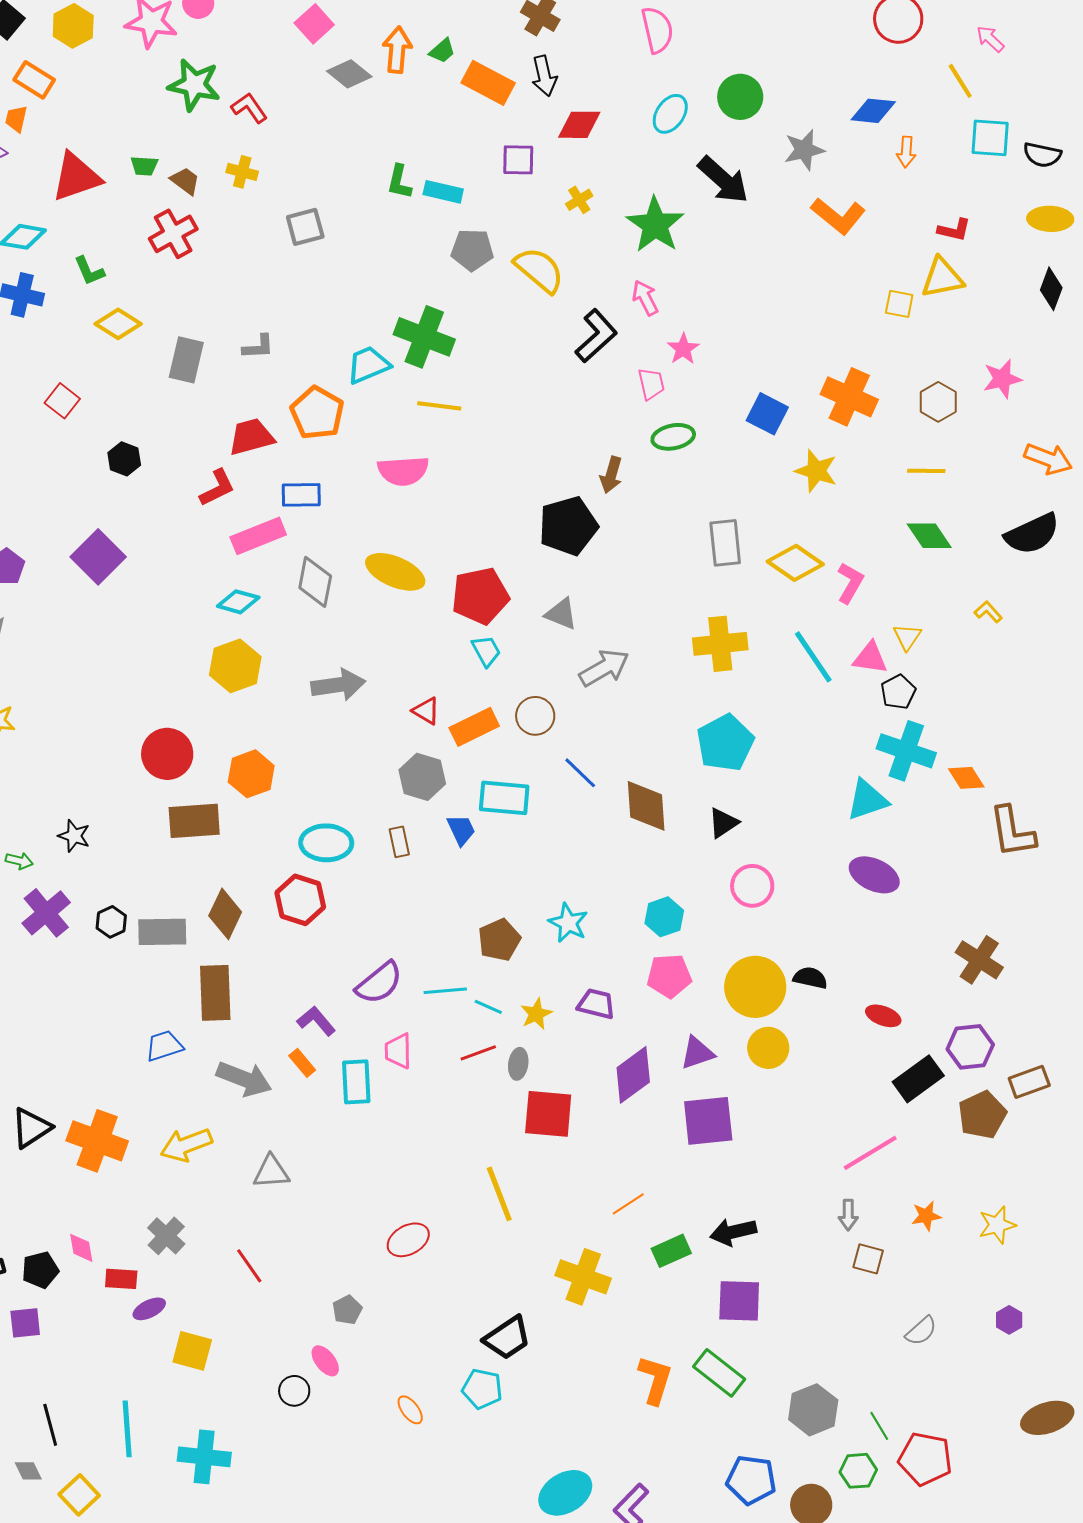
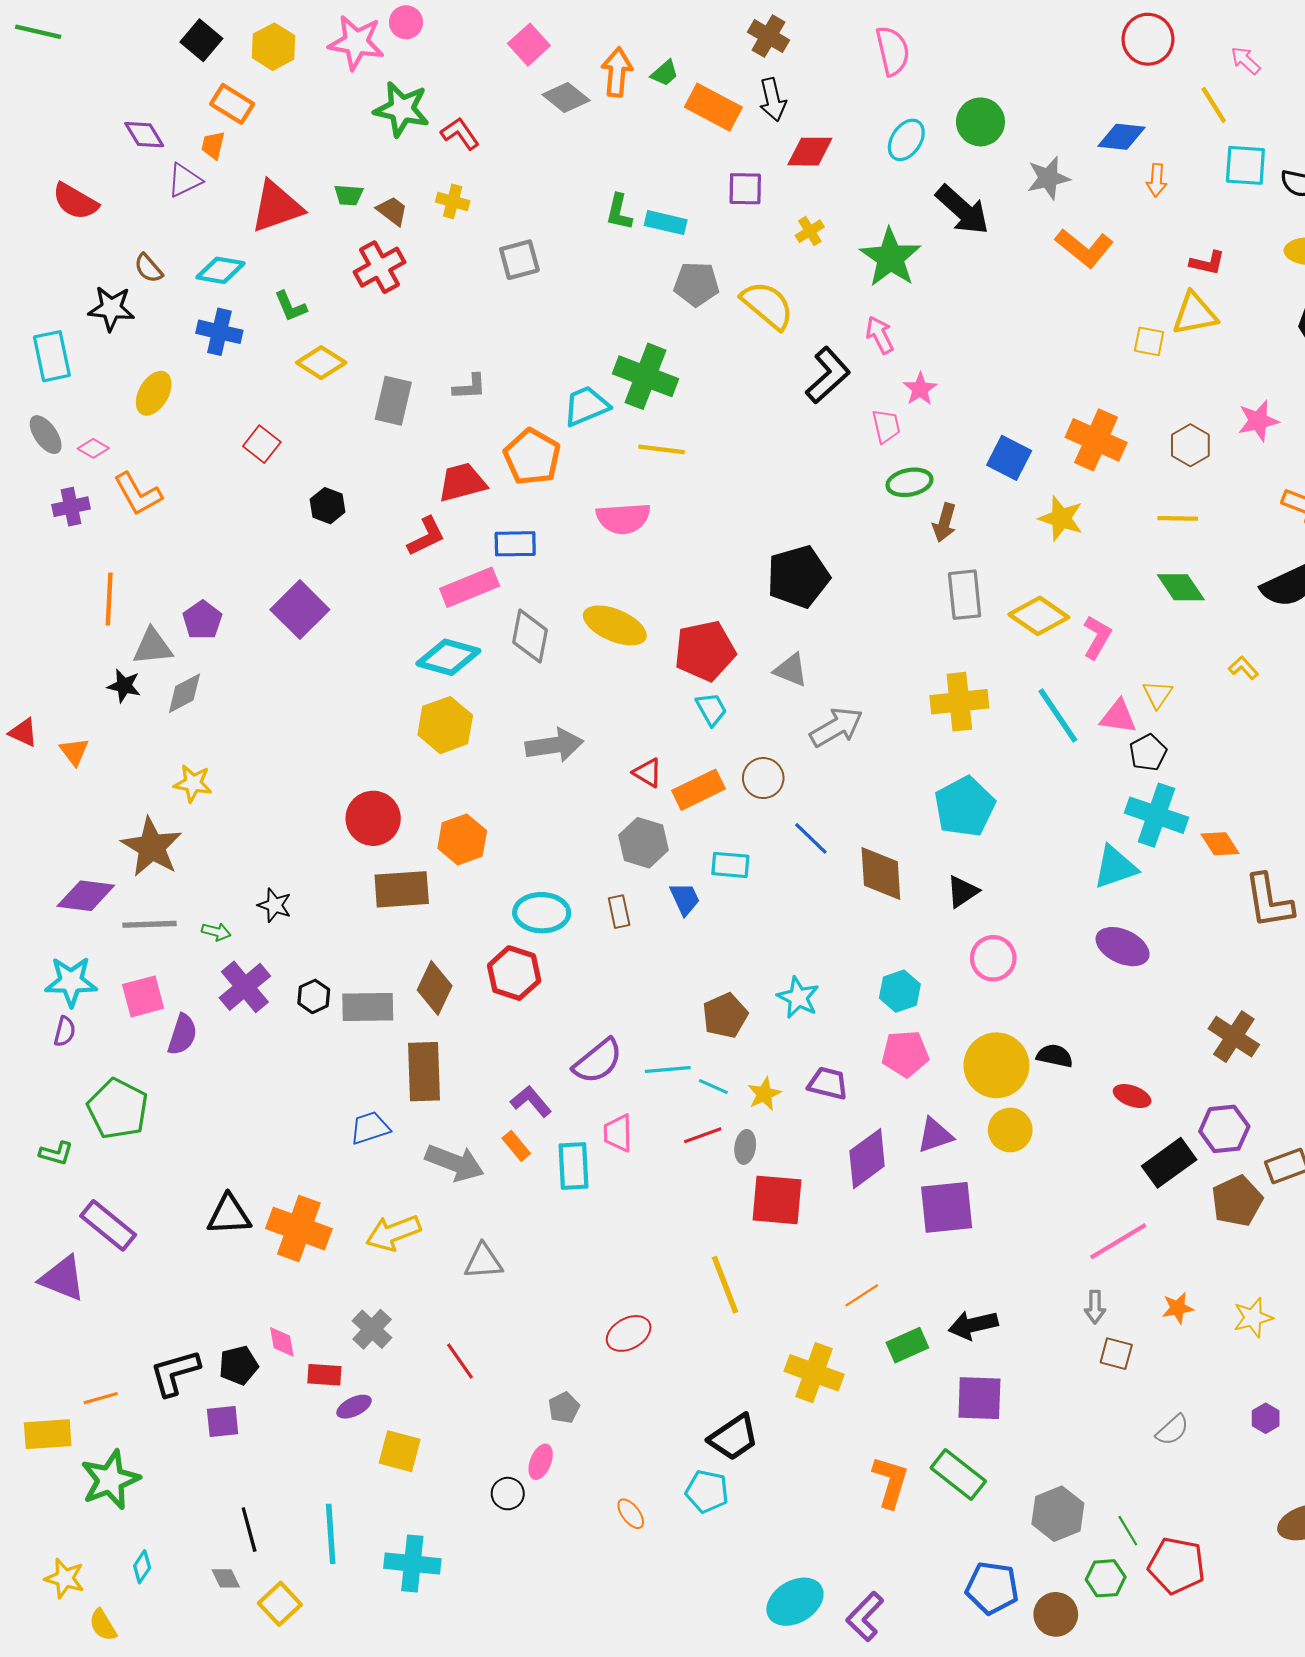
brown arrow: (611, 475) -> (944, 523), moved
cyan diamond: (238, 602) -> (448, 657), size x1.4
cyan rectangle: (504, 798) -> (730, 865), size x0.7
black triangle: (31, 1128) -> (229, 1215), turned 30
pink ellipse: (325, 1361) -> (541, 1462), turned 60

